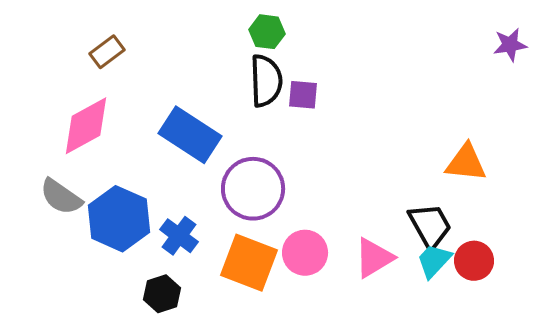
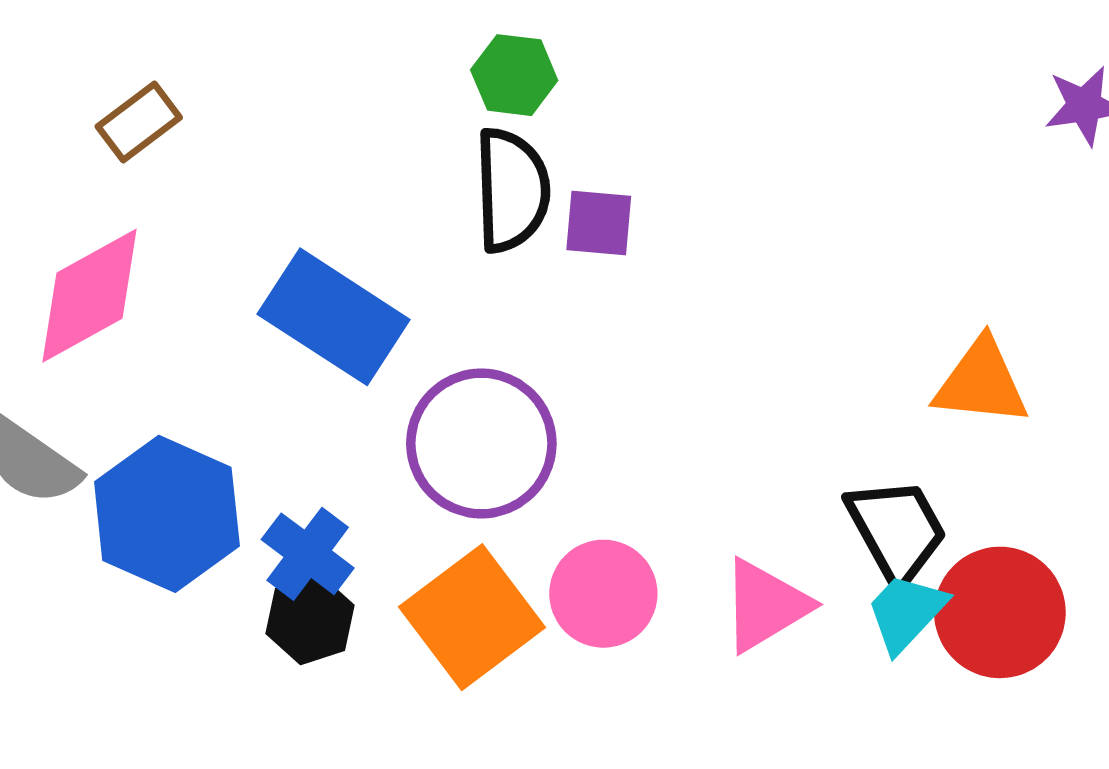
red circle: (474, 261) -> (1000, 612), size x1.4
orange square: (249, 263) -> (472, 617), turned 32
black hexagon: (162, 294) -> (310, 619), moved

